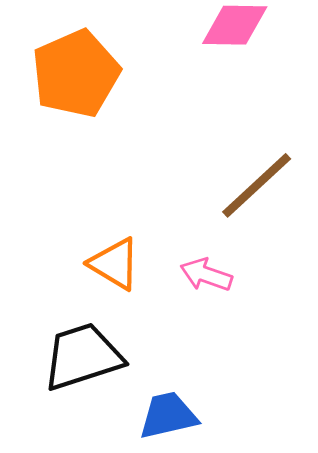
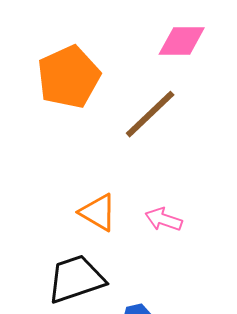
brown line: (257, 185) -> (150, 114), moved

